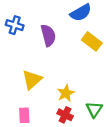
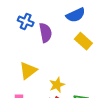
blue cross: (15, 25) -> (26, 21), moved

